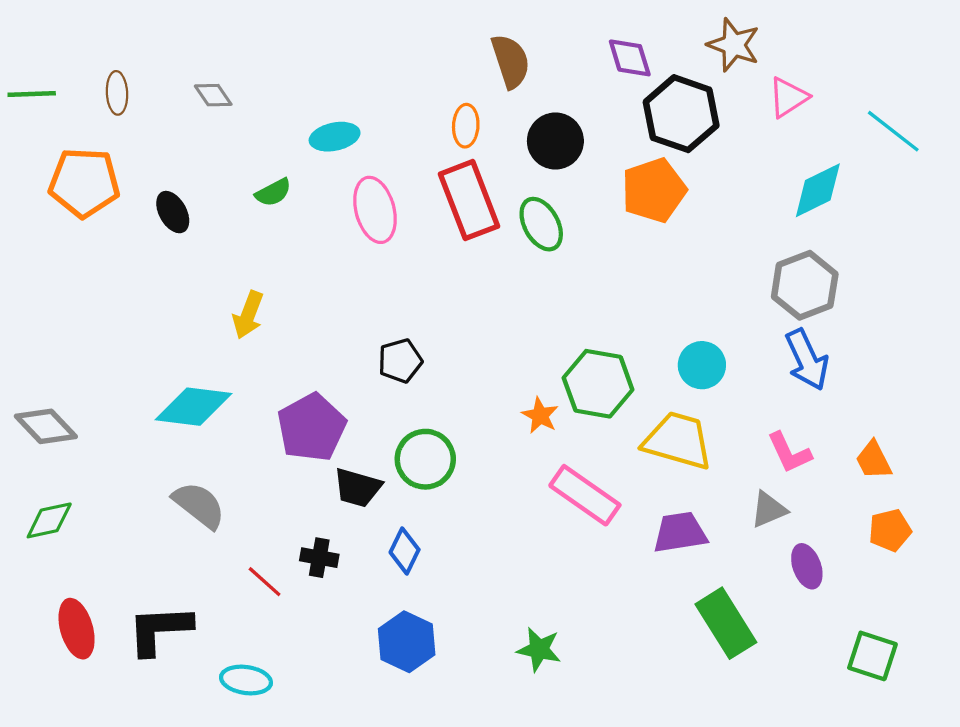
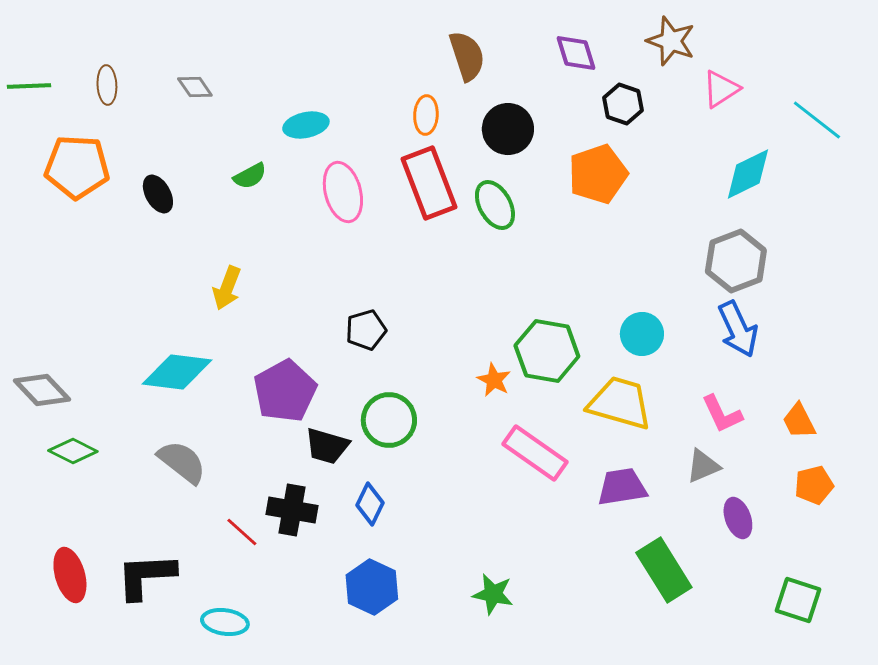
black hexagon: (681, 114) -> (623, 104), size x0.6
green diamond: (49, 520) -> (73, 451), moved, turned 39
black cross: (319, 558) -> (292, 510), size x1.4

